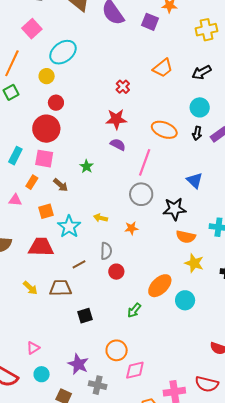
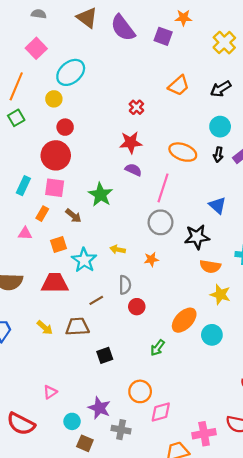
yellow cross: (206, 30) -> (224, 43), turned -30
green star: (87, 166) -> (100, 195), size x1.6
cyan circle: (42, 374) -> (72, 421), moved

